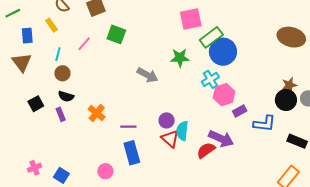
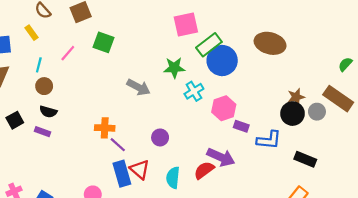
brown ellipse: (291, 37) -> (270, 43), moved
cyan cross: (210, 79) -> (194, 91), moved
purple rectangle: (240, 111) -> (241, 126), turned 48
orange cross: (97, 113) -> (105, 128), moved, turned -36
purple rectangle: (61, 114) -> (42, 132), turned -48
purple line: (128, 127) -> (118, 145), turned 42
cyan semicircle: (182, 131) -> (173, 178), moved
red triangle: (170, 139) -> (140, 169), moved

